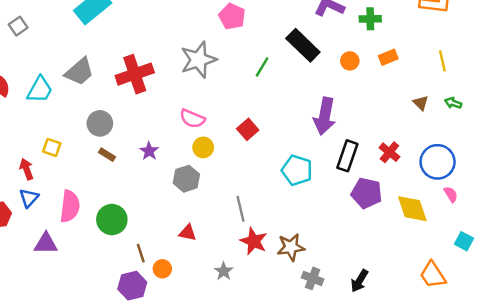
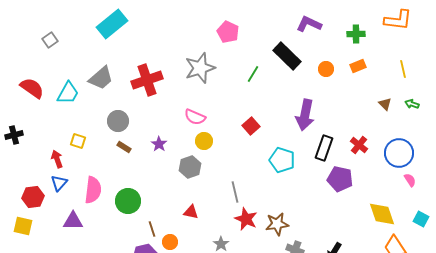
green cross: (370, 19) -> (356, 34), moved
red square: (248, 129) -> (251, 126), moved
yellow diamond: (412, 209) -> (382, 214), moved

